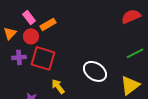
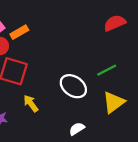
green line: (135, 53) -> (107, 70), moved

